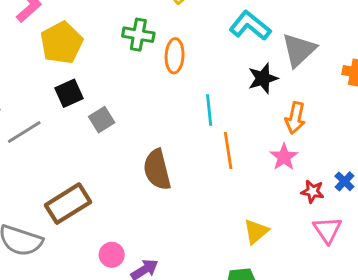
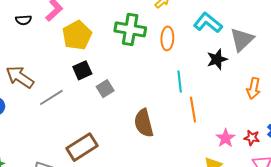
green cross: (138, 35) -> (130, 29), size x1.4
orange ellipse: (175, 56) -> (167, 38), moved
orange arrow: (295, 118) -> (253, 88), moved
pink star: (284, 157) -> (226, 138), moved

